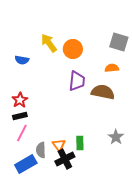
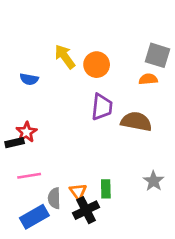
orange semicircle: (112, 68) -> (148, 79), moved
black rectangle: (20, 116) -> (15, 143), moved
pink line: (22, 133) -> (29, 176), turned 54

